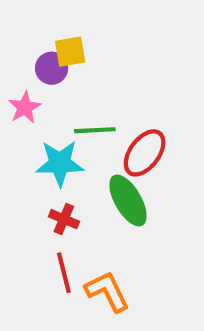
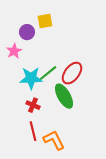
yellow square: (70, 52) -> (45, 21), moved
green line: (95, 130) -> (48, 73), moved, turned -36

